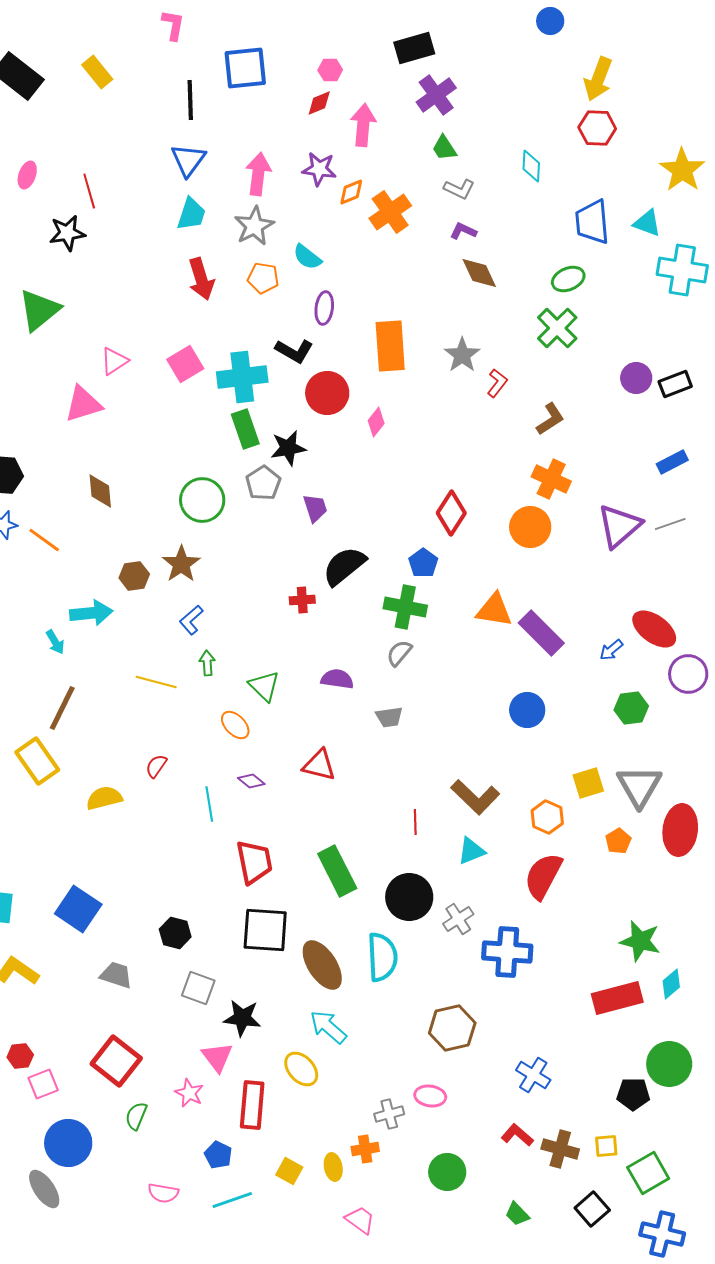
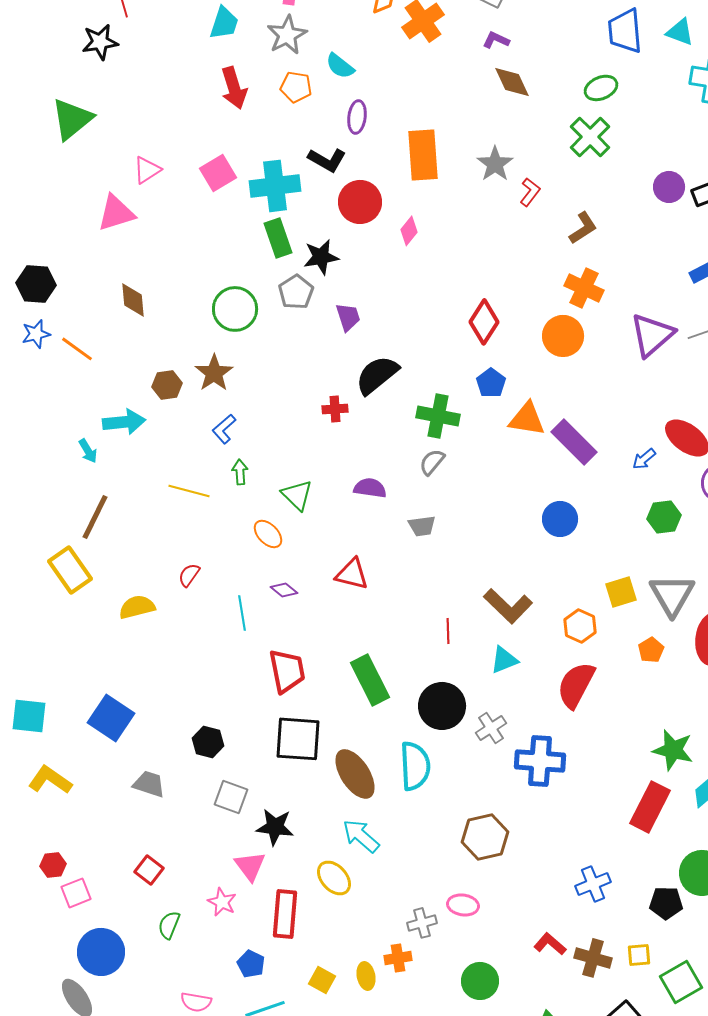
blue pentagon: (423, 563) -> (491, 383), moved
red rectangle: (617, 998) -> (650, 807), turned -48
red square: (116, 1061) -> (149, 870), size x0.6
blue cross: (533, 1075) -> (593, 884), moved, turned 36

